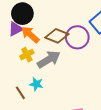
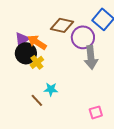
black circle: (22, 14) -> (26, 53), moved
brown diamond: (57, 36) -> (62, 25), moved
gray arrow: (49, 59) -> (91, 57), moved, turned 125

